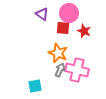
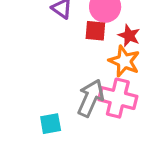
orange star: (58, 53) -> (124, 61), moved
gray arrow: (60, 70) -> (91, 98), size x1.6

